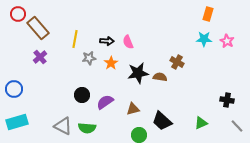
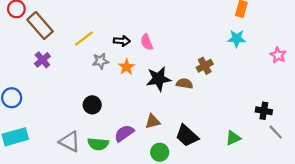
yellow line: (75, 39) -> (84, 39), turned 42
pink star: (227, 41) -> (278, 55), moved
brown cross: (177, 62) -> (205, 66), turned 32
purple semicircle: (105, 102) -> (124, 133), moved
gray line: (237, 126) -> (276, 132), moved

